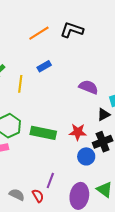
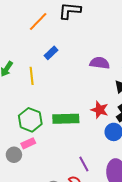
red star: (78, 132) -> (100, 110), turned 30
purple line: (50, 180) -> (84, 164), turned -35

